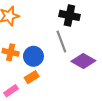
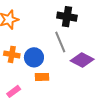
orange rectangle: (32, 77) -> (42, 77), moved, turned 32

